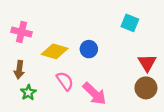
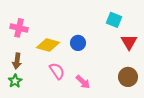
red triangle: (147, 63) -> (129, 42), moved
green star: (28, 92) -> (15, 81), moved
pink arrow: (95, 94) -> (83, 82), size x0.7

